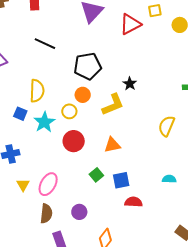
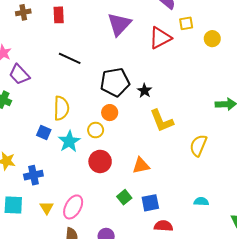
black star: (130, 84) -> (145, 91), moved
yellow L-shape: (113, 105) -> (162, 121), moved, turned 90

